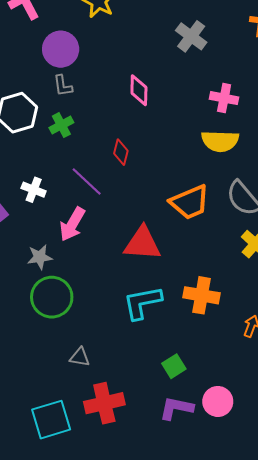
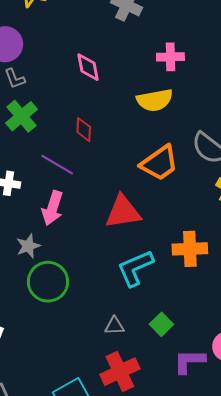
green cross: (61, 125) -> (21, 116), size x1.4
yellow semicircle: (220, 141) -> (155, 100), moved
gray triangle: (80, 357) -> (114, 326), moved
green square: (174, 366) -> (161, 324), moved

